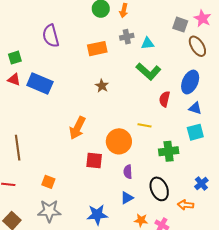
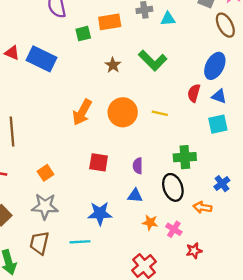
green square: (15, 58) -> (83, 34), moved
green L-shape: (148, 71) -> (153, 60), moved
red semicircle: (164, 99) -> (194, 93), moved
orange circle: (119, 141) -> (123, 112), moved
green cross: (169, 151) -> (185, 157), moved
red square: (94, 161) -> (99, 162), moved
orange square: (48, 182) -> (46, 173), turned 32
blue triangle: (127, 198) -> (135, 196), turned 32

